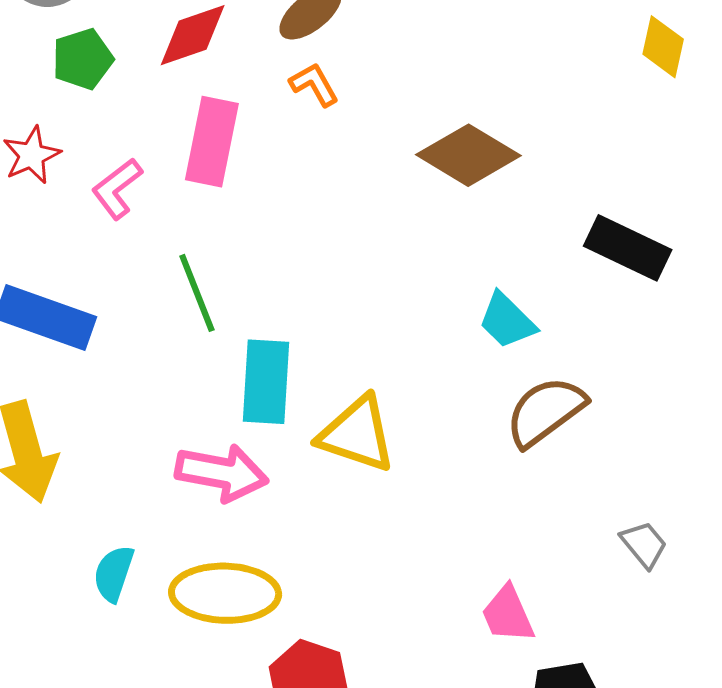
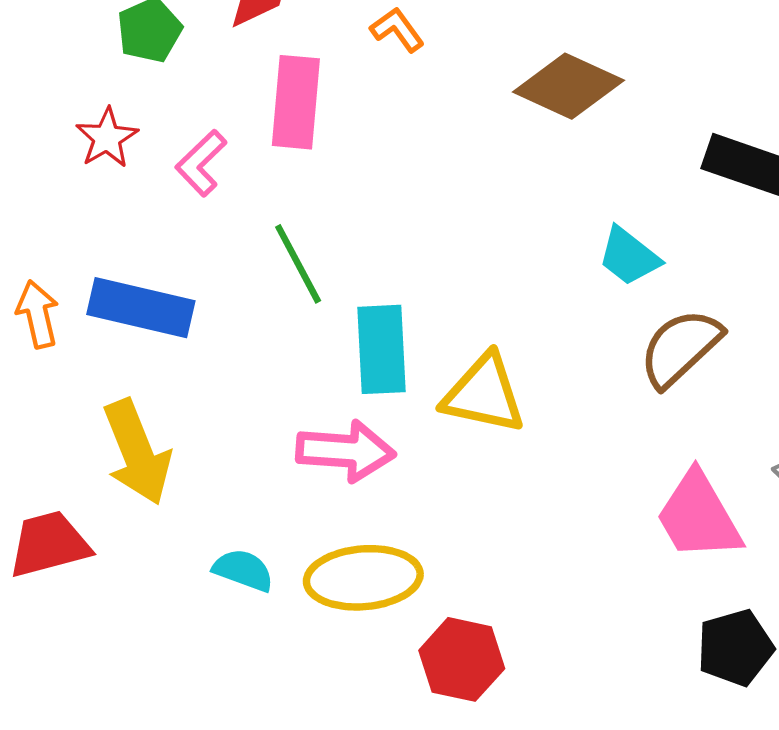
cyan semicircle: (114, 573) -> (243, 570), turned 98
pink trapezoid: (508, 614) -> (698, 516), moved, size x1.5

